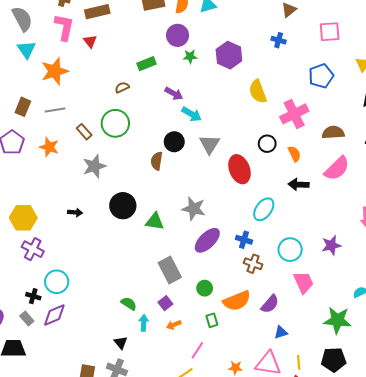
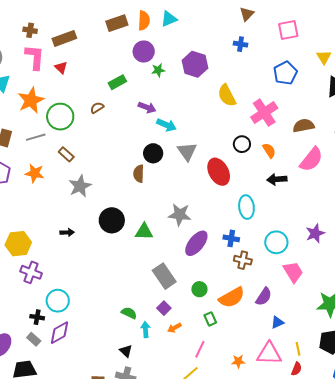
green circle: (115, 123) -> (60, 117), moved
cyan ellipse: (264, 209) -> (246, 207), turned -35

